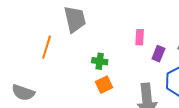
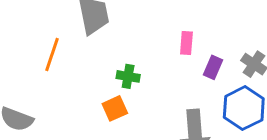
orange square: (104, 85) -> (115, 108), moved

